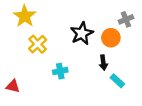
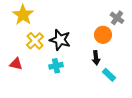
gray cross: (126, 19) -> (117, 18), turned -32
black star: (82, 33) -> (60, 40), moved, turned -30
red triangle: (13, 86) -> (16, 64), moved

